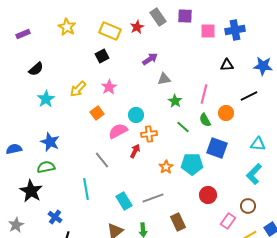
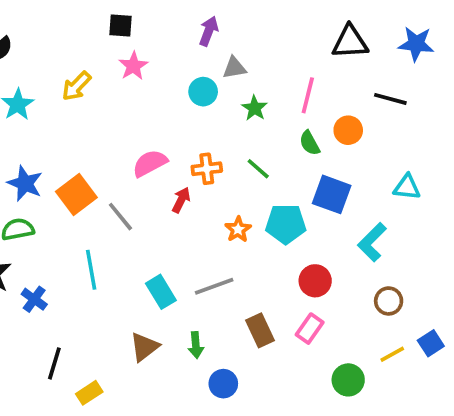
black square: (102, 56) -> (120, 26), turned 32
purple arrow: (150, 59) -> (209, 31), turned -35
black triangle: (227, 65) -> (350, 42), size x1.5
pink star: (109, 87) -> (133, 66), moved
black line: (249, 96) -> (390, 99), turned 42
orange square: (97, 113) -> (76, 194), moved, size x1.5
cyan circle: (136, 115) -> (203, 92), moved
green line: (183, 127) -> (258, 169), moved
cyan L-shape: (254, 174) -> (372, 242), moved
blue cross: (55, 217) -> (34, 299), moved
pink rectangle: (228, 221) -> (310, 329), moved

